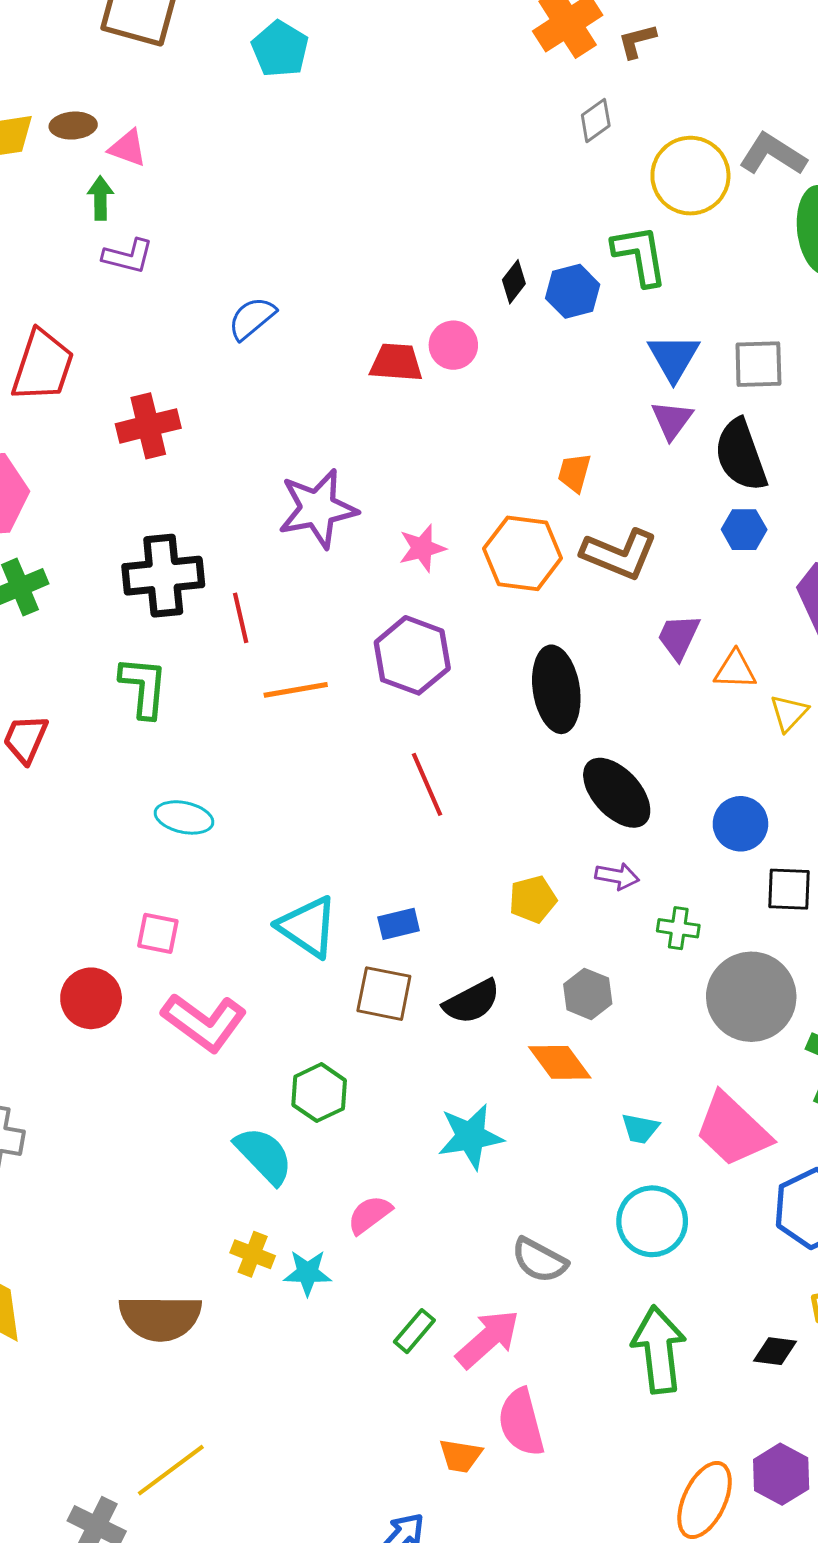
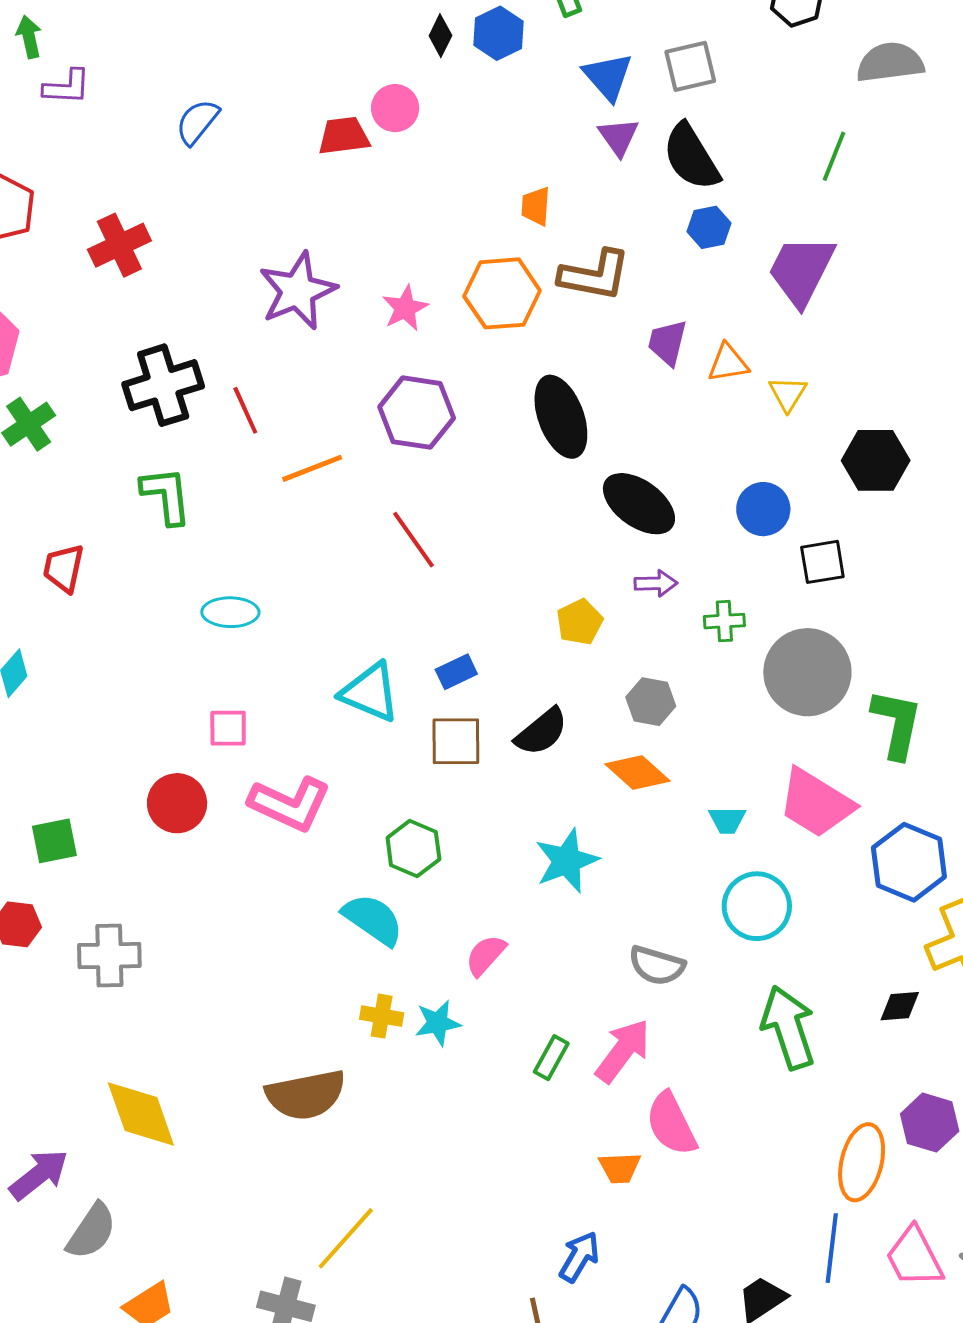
red line: (427, 784) -> (414, 540), moved

